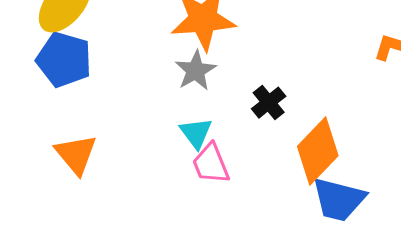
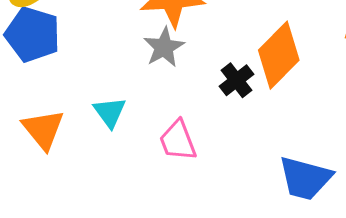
cyan triangle: (196, 133) -> (110, 112), moved
orange diamond: (318, 151) -> (279, 55), moved

